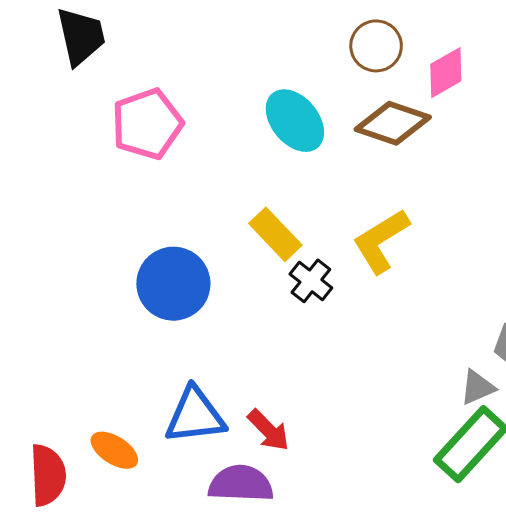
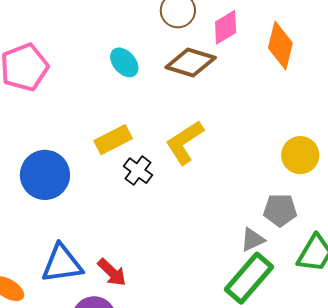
cyan ellipse: (295, 121) -> (124, 62), size x0.7
yellow rectangle: (275, 234) -> (113, 140), turned -72

